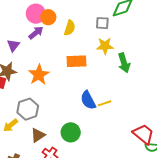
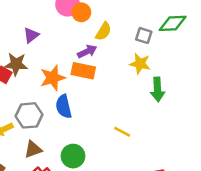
purple arrow: (36, 33) -> (87, 51), moved
orange rectangle: (77, 61) -> (83, 71), moved
blue semicircle: (88, 100) -> (64, 106), moved
yellow line: (105, 103) -> (122, 132), turned 32

